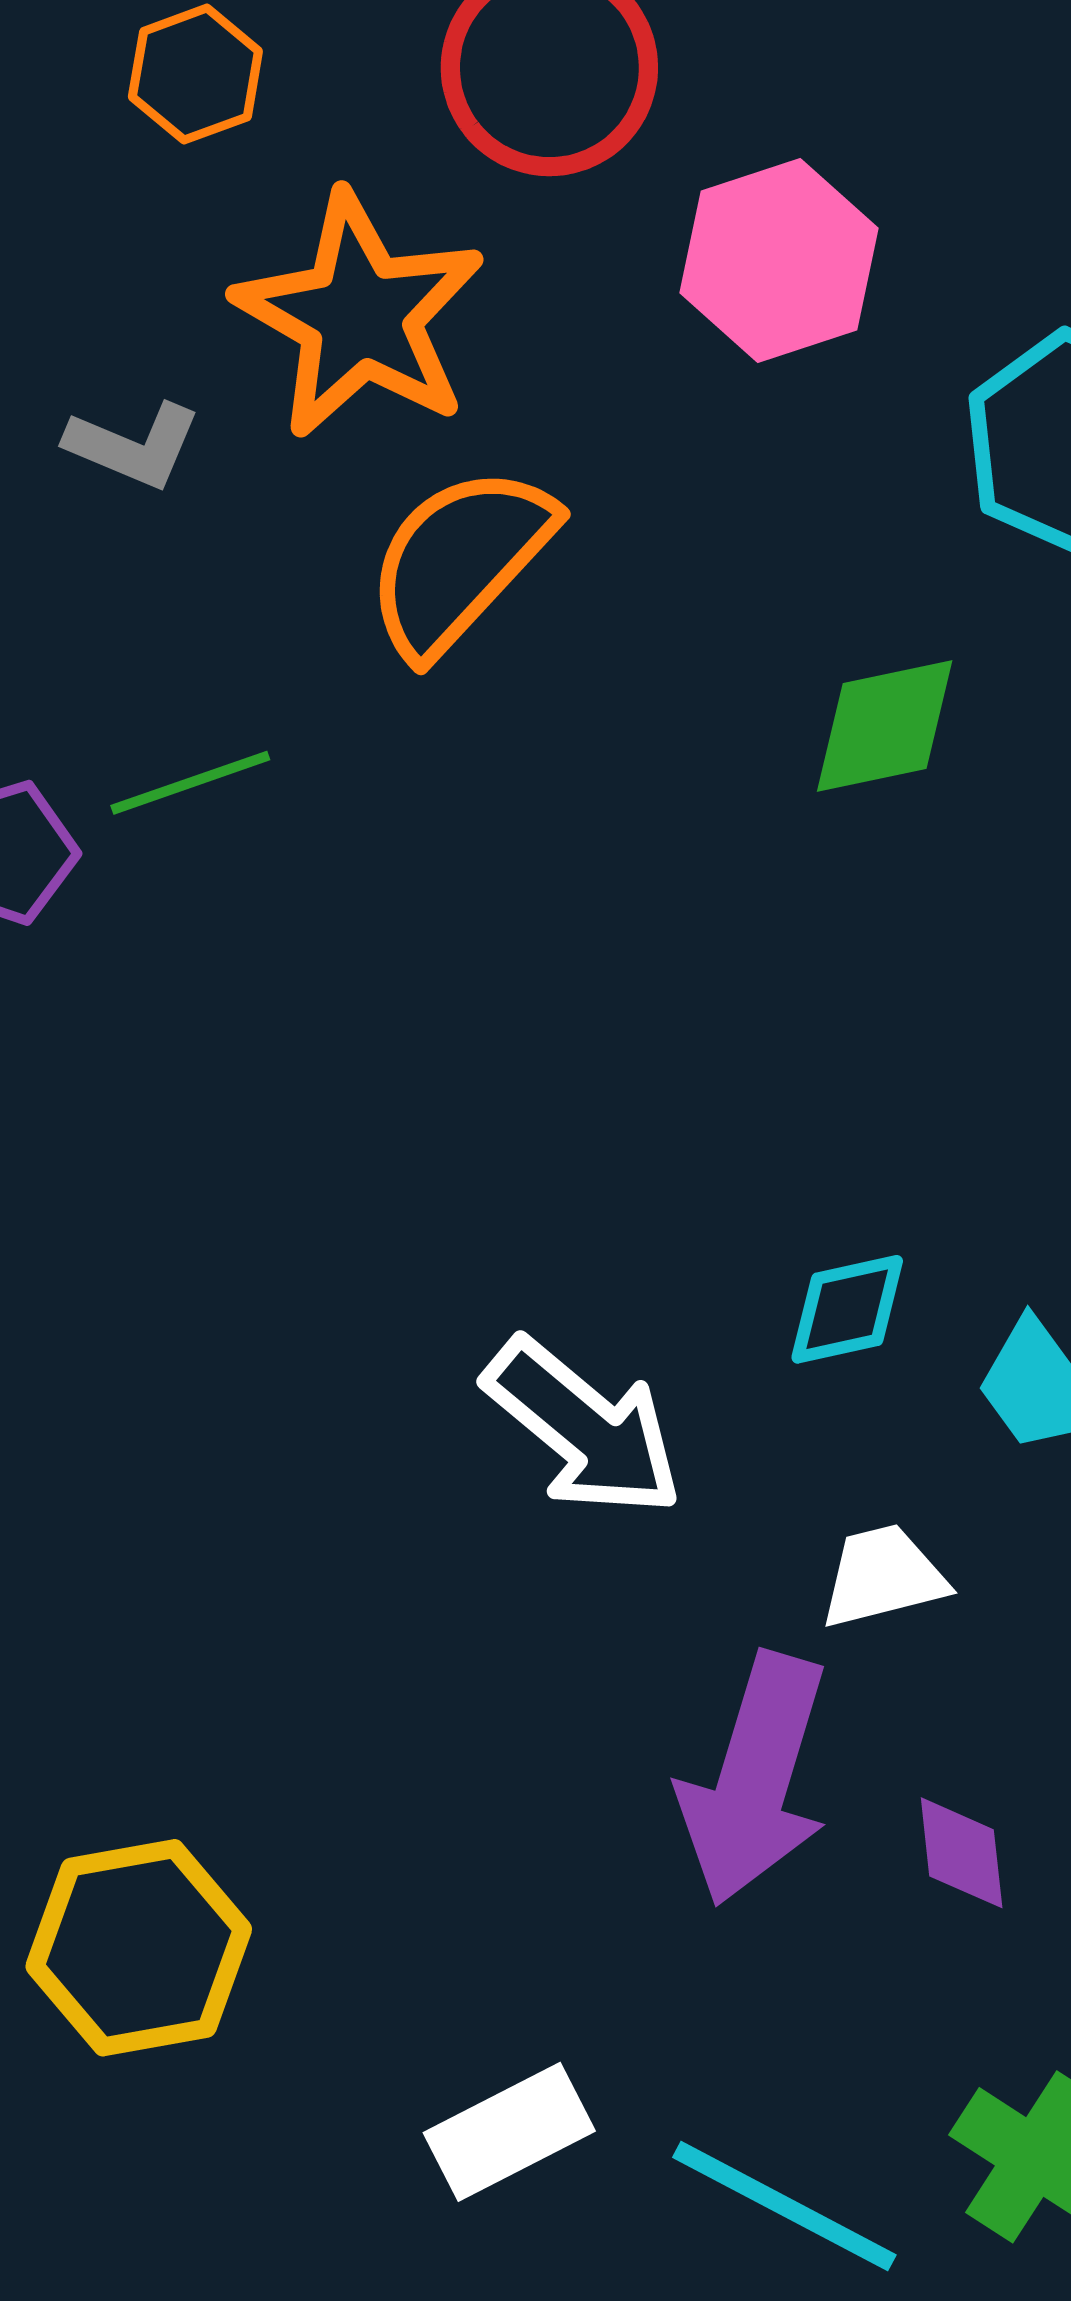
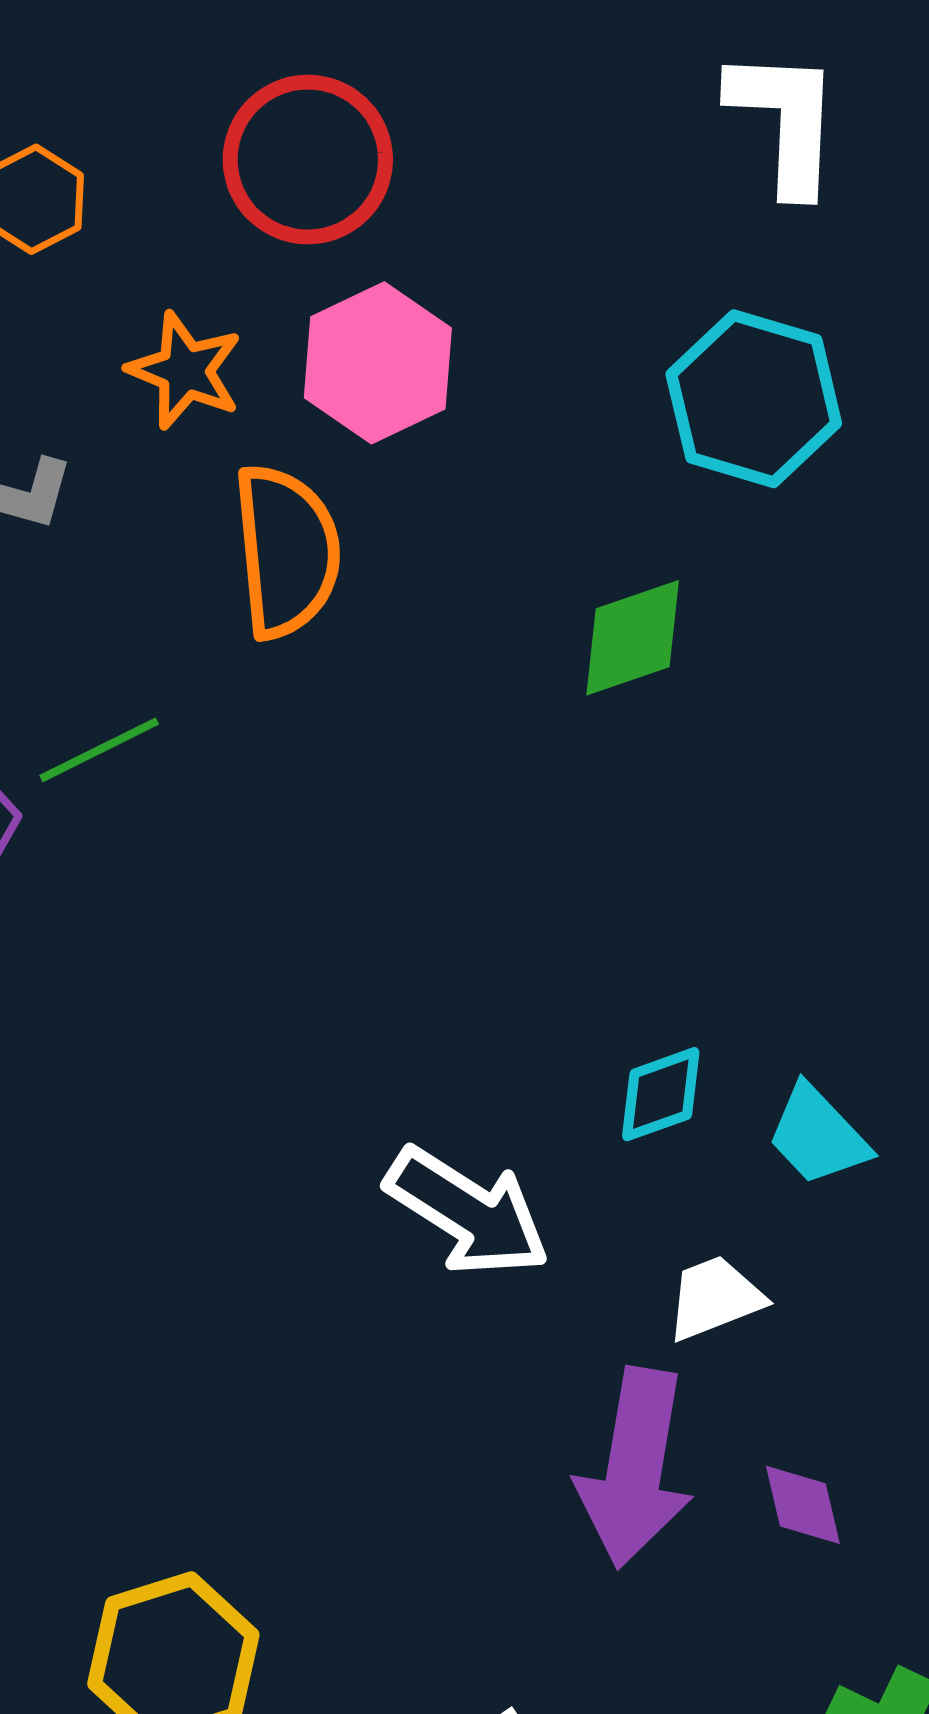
pink hexagon: (779, 261) -> (378, 363), moved
orange star: (360, 316) -> (185, 371), size x0.6
orange semicircle: (459, 561) -> (286, 551), turned 139

